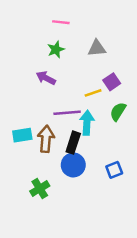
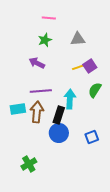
yellow line: (93, 93) -> (79, 67), moved
purple line: (67, 113) -> (41, 91), moved
green cross: (40, 189) -> (29, 164), moved

